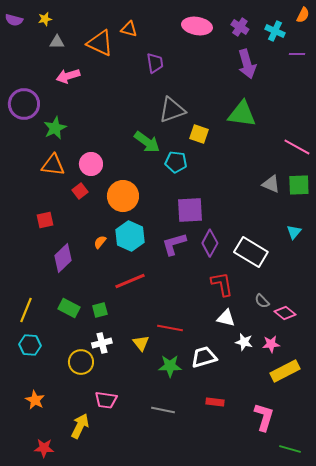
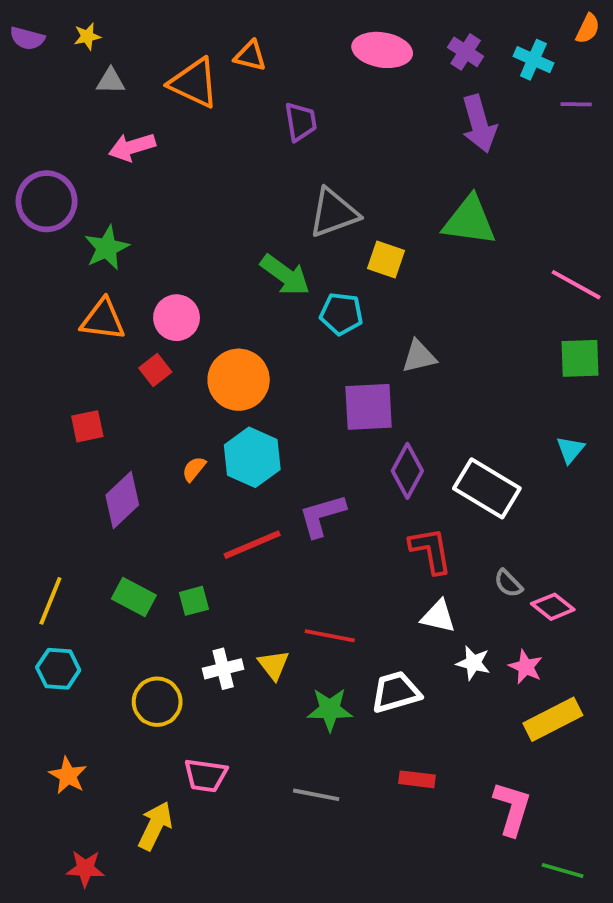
gray triangle: (271, 184) -> (419, 356), moved, turned -36
purple L-shape: (174, 244) -> (322, 516), moved
white cross: (102, 343) -> (223, 669), moved
pink star: (271, 344) -> (526, 667), turned 30

